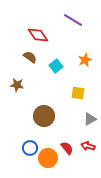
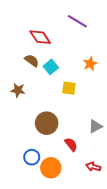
cyan square: (56, 66) -> (51, 67), moved
yellow square: (78, 93) -> (69, 88), moved
red arrow: (88, 146) -> (93, 167), moved
red semicircle: (67, 148) -> (71, 144), moved

